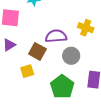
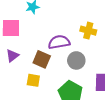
yellow square: (27, 71) -> (33, 80), turned 32

